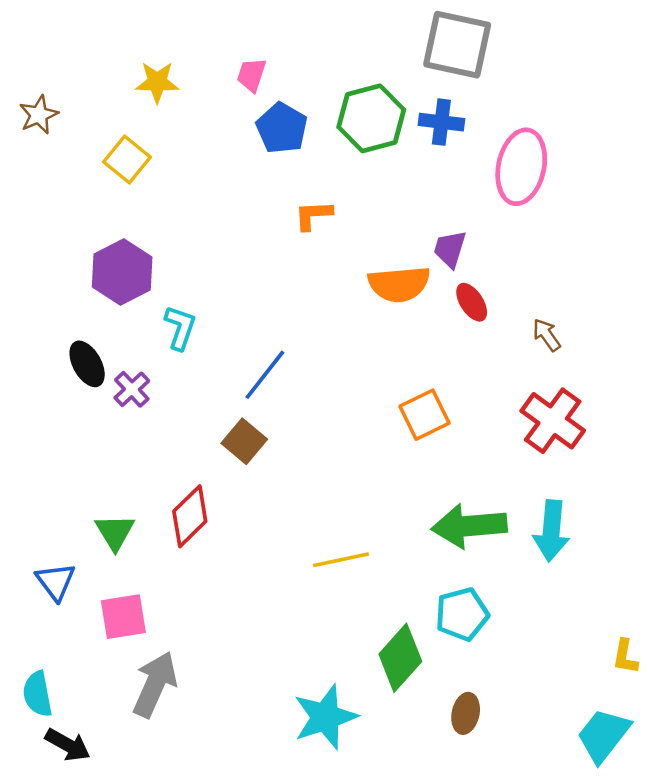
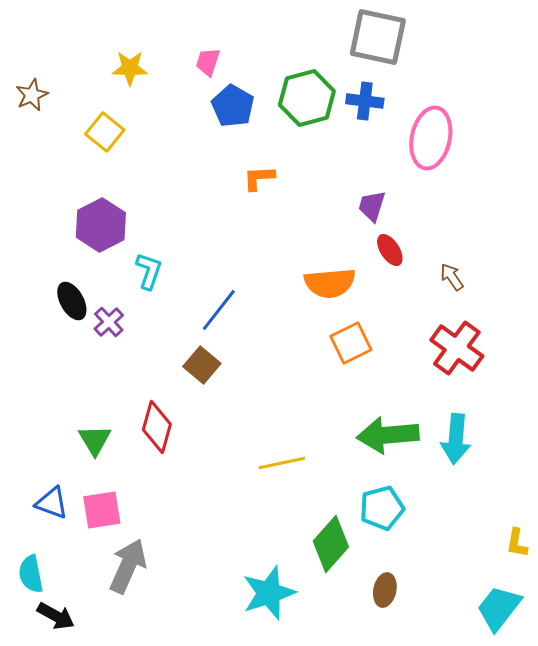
orange semicircle: (399, 284) -> (330, 283), moved
red diamond: (190, 516) -> (157, 427), turned -30
blue triangle: (56, 582) -> (52, 503), moved, turned -33

